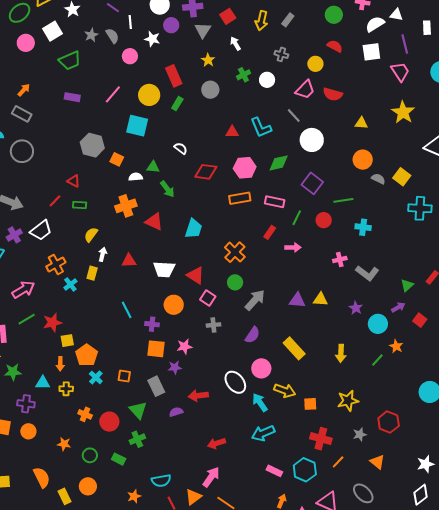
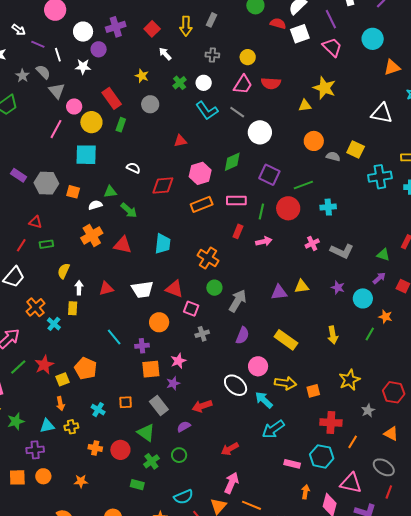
gray triangle: (203, 30) -> (57, 91), moved
red semicircle: (335, 46) -> (278, 24), moved
pink circle: (130, 56) -> (74, 106), moved
purple rectangle: (72, 97) -> (19, 175), moved, turned 35
yellow star: (403, 112) -> (324, 88), moved
cyan L-shape: (261, 127) -> (207, 111), moved
red circle: (324, 220) -> (288, 208), size x1.5
green triangle: (407, 285) -> (383, 255), turned -48
orange pentagon: (87, 355) -> (86, 368), moved
green circle: (90, 455) -> (179, 455), moved

